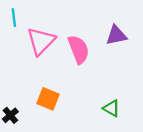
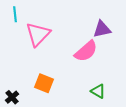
pink semicircle: (79, 49) -> (86, 51), moved, turned 70

